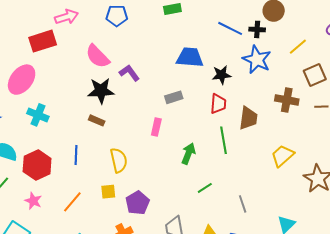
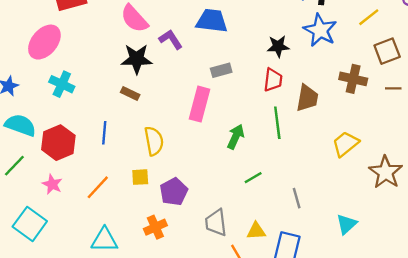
blue trapezoid: (190, 57) -> (212, 21), moved
pink rectangle: (156, 127) -> (199, 104), size x1.6

